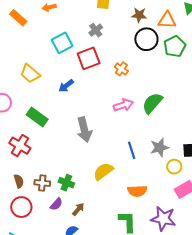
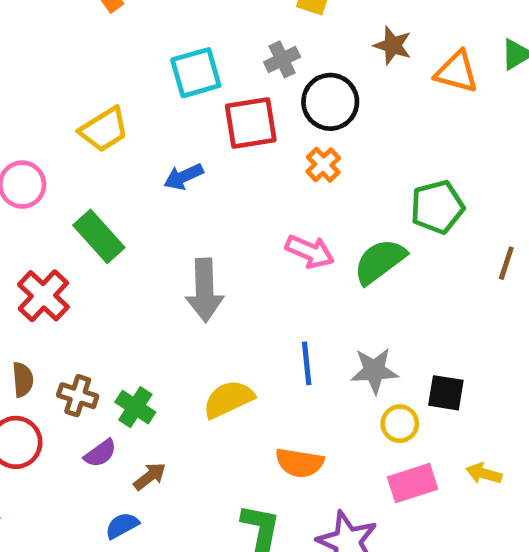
black circle: (146, 39) -> (330, 102), moved
green pentagon: (175, 46) -> (437, 207), moved
yellow trapezoid: (30, 74) -> (104, 129), turned -85
pink arrow: (123, 105) -> (310, 251), turned 30

